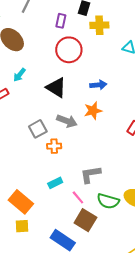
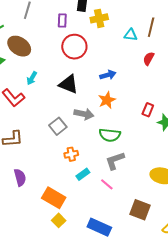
orange cross: (54, 146) -> (71, 154), moved
green semicircle: (108, 201) -> (110, 135), moved
brown square: (85, 220) -> (140, 210), moved
yellow square: (22, 226) -> (59, 220), turned -32

